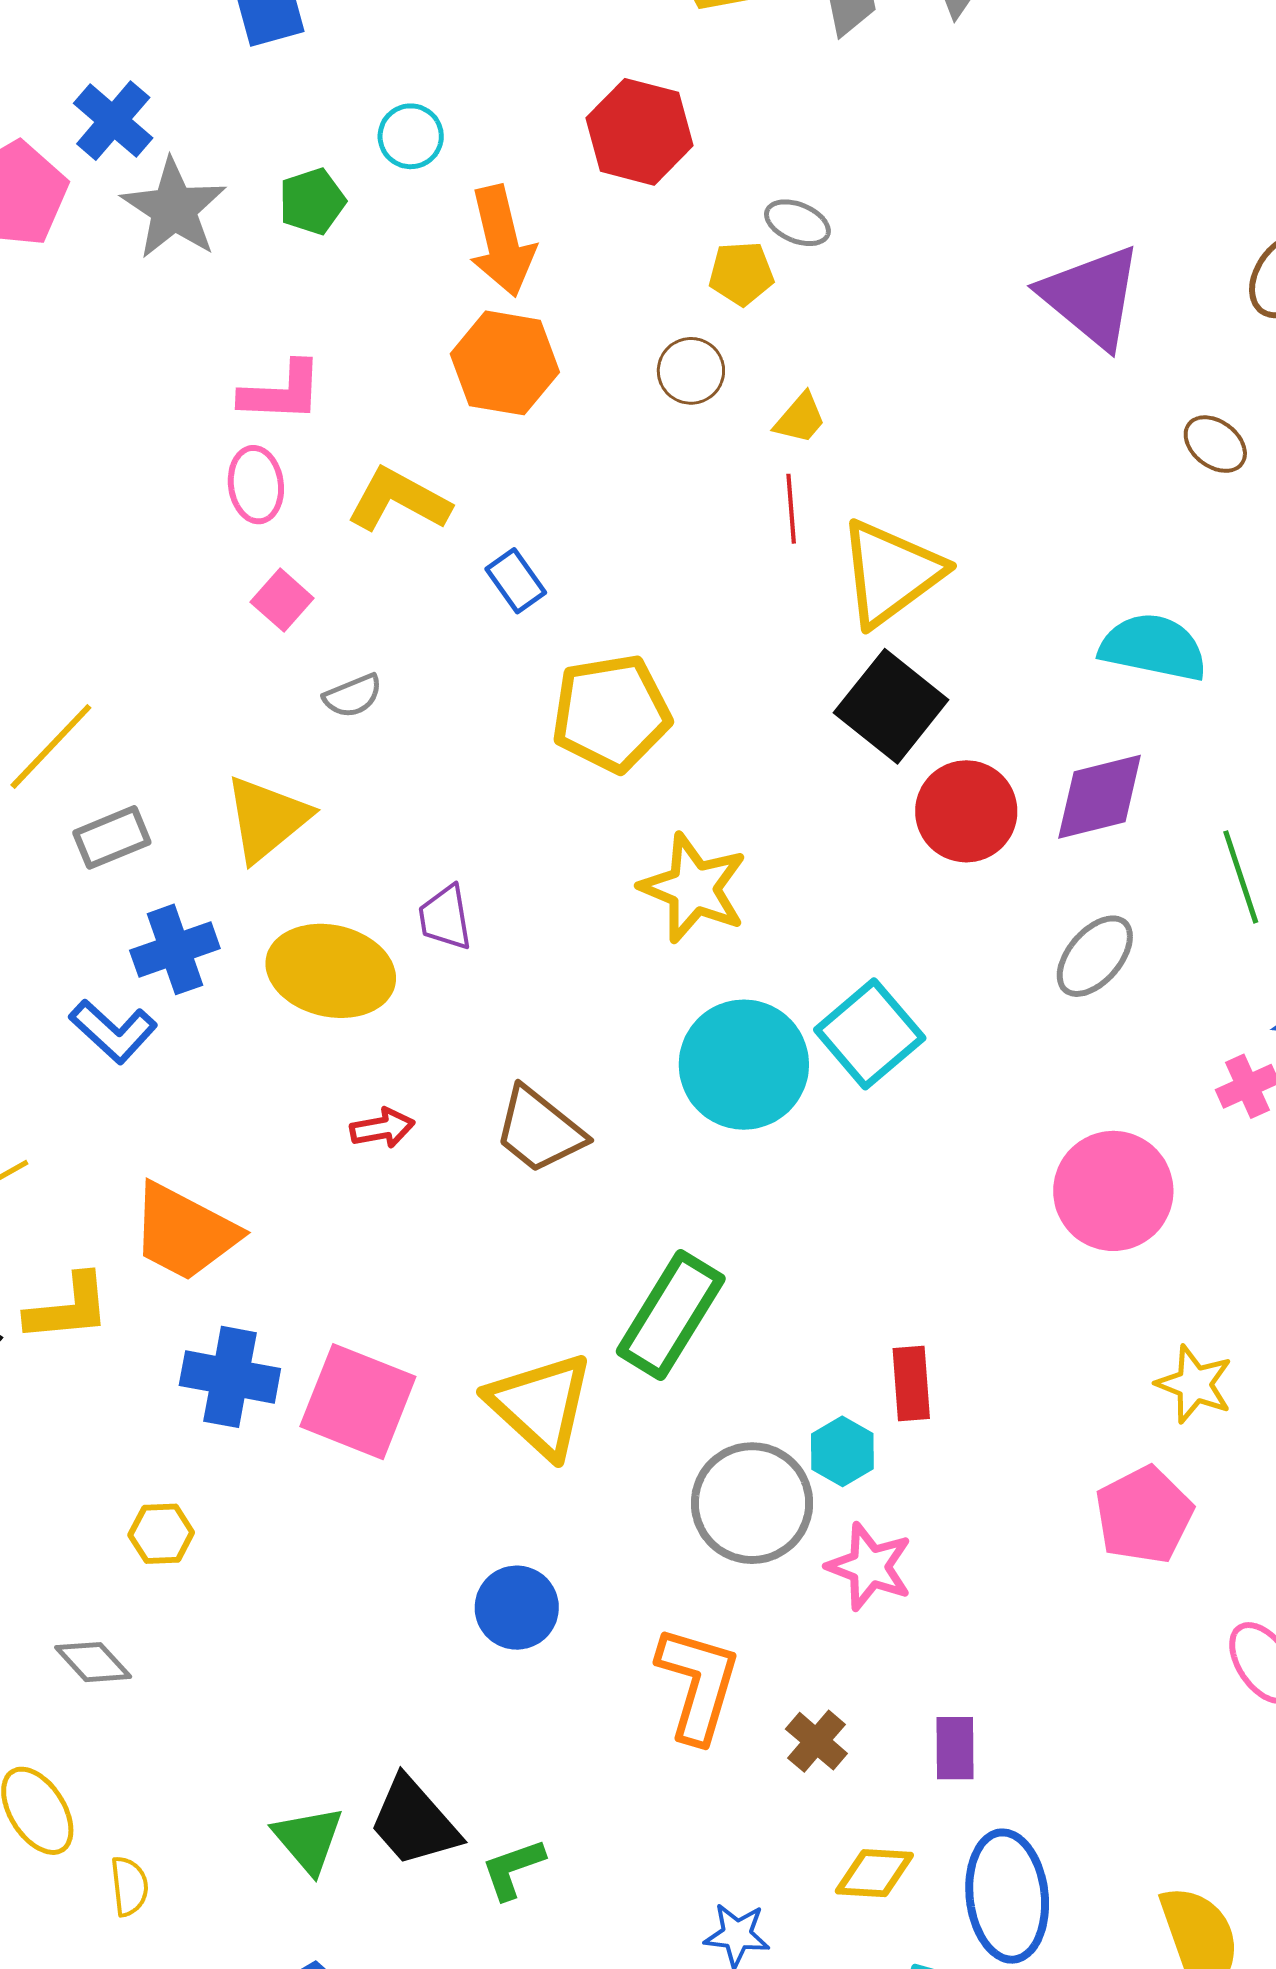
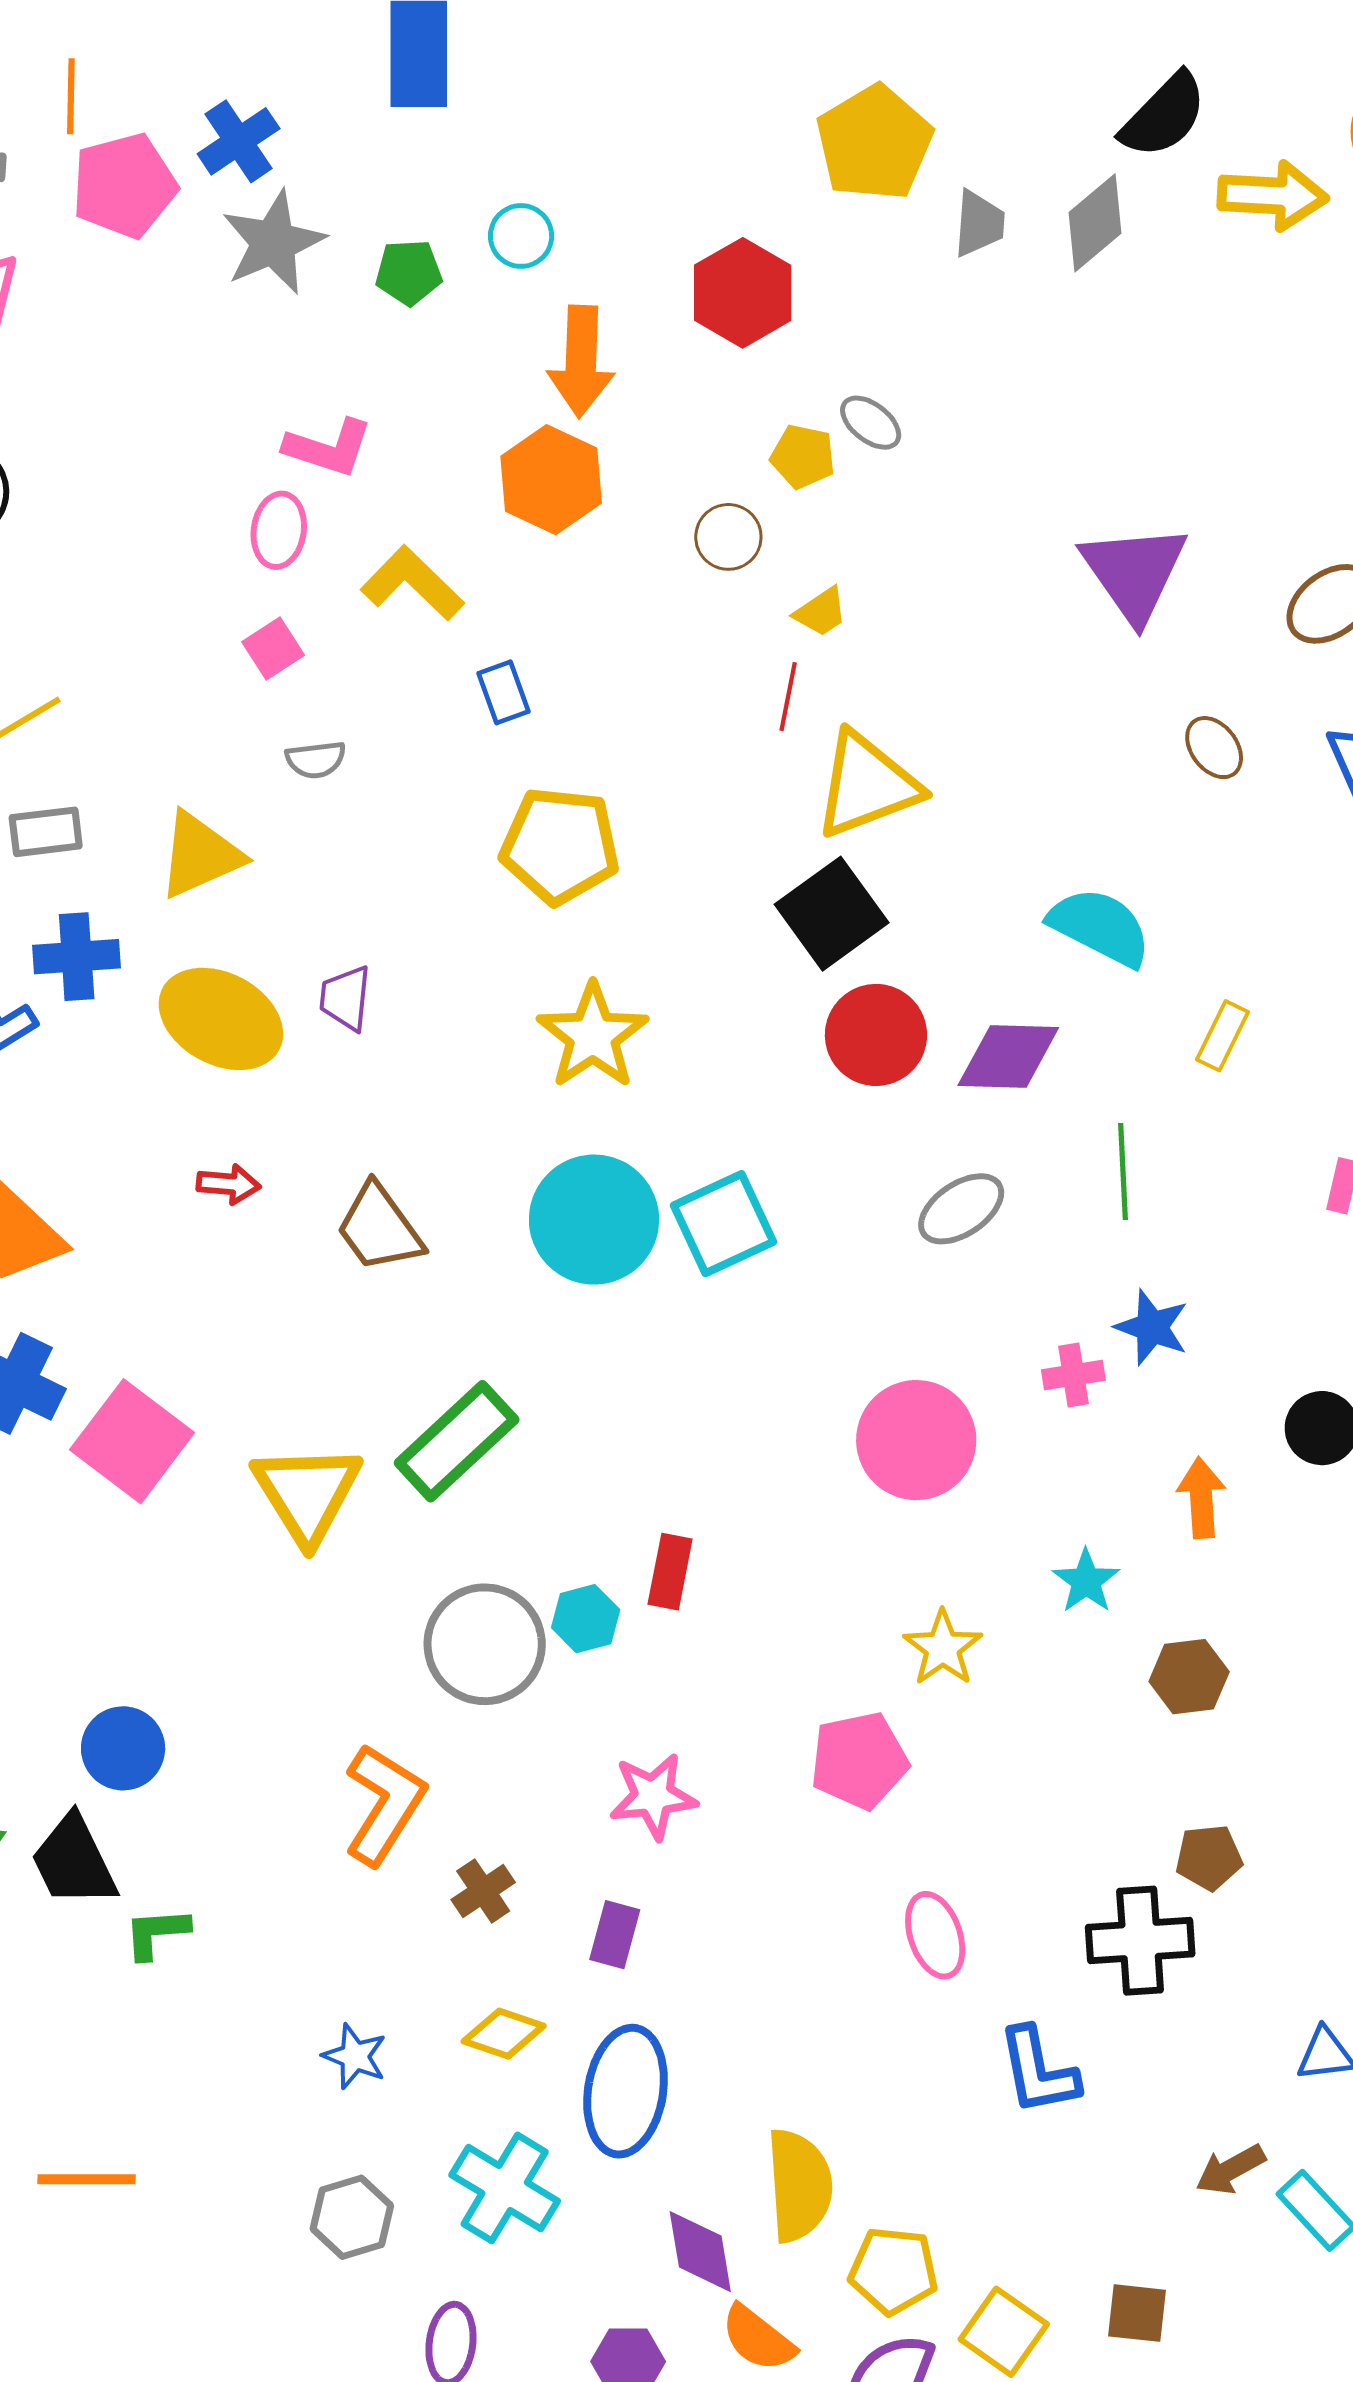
pink star: (870, 1567) -> (653, 1796), moved, turned 30
blue circle: (517, 1608) -> (123, 1748), moved

